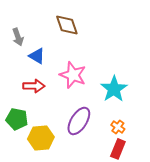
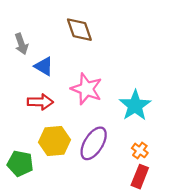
green pentagon: (17, 119) -> (20, 164), moved
yellow hexagon: (41, 138) -> (55, 141), moved

